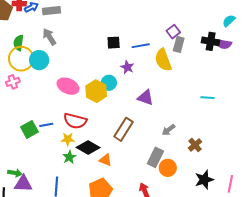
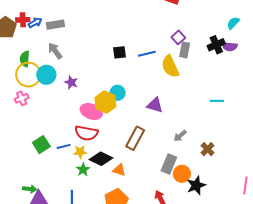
black cross: (211, 41) -> (216, 45), turned -30
purple star: (127, 67) -> (71, 82), moved
pink ellipse: (68, 86) -> (91, 111), moved
blue line: (46, 125) -> (64, 146), moved
black star: (204, 180) -> (196, 185), moved

